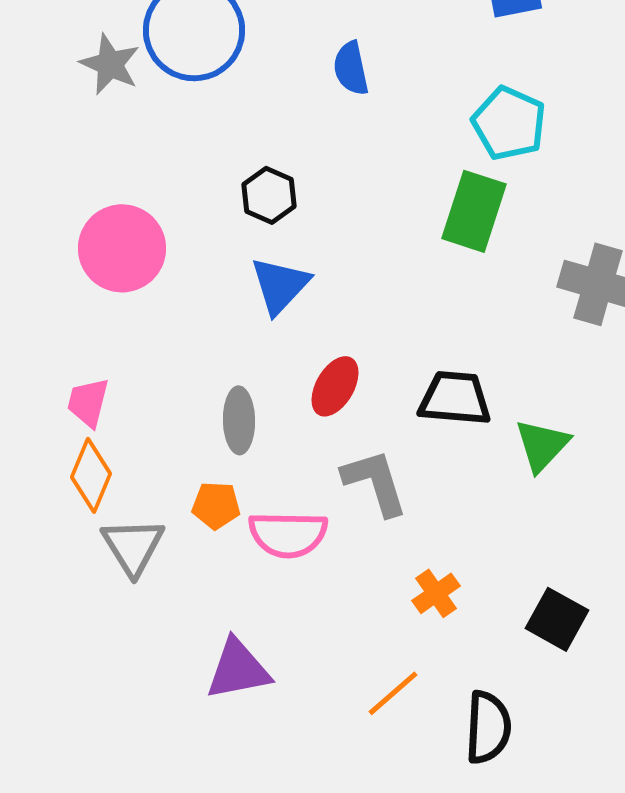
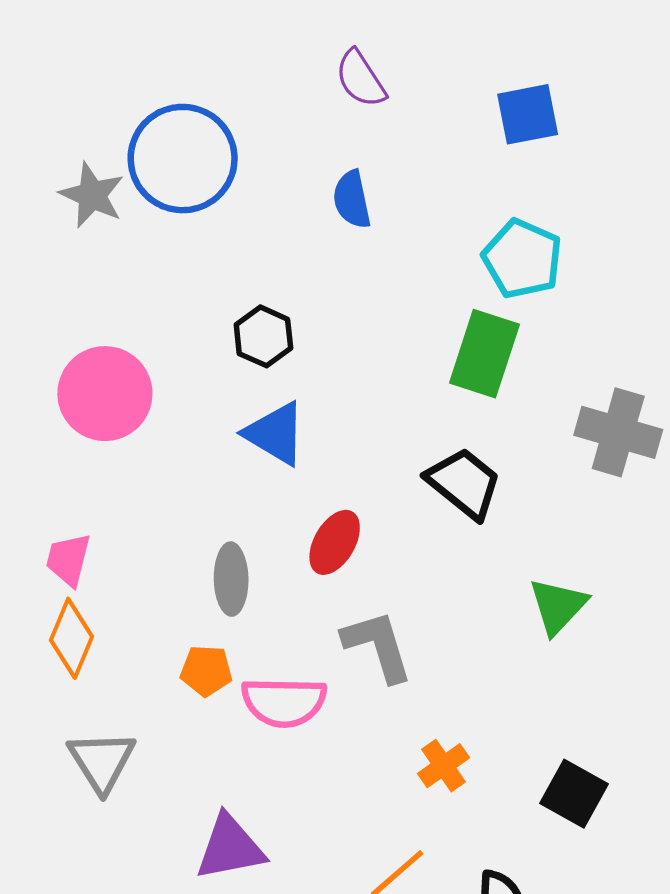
blue triangle: (280, 285) -> (275, 433), turned -42
black trapezoid: (455, 398) -> (464, 483), moved, turned 34
gray triangle: (133, 546) -> (102, 761), moved

